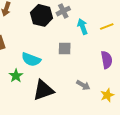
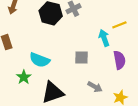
cyan arrow: (83, 27) -> (104, 38), moved
gray square: (65, 49) -> (81, 58), moved

